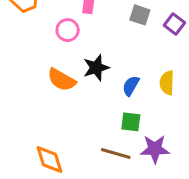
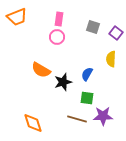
pink circle: (68, 30) -> (57, 37), moved
black star: (96, 68) -> (63, 82), moved
yellow semicircle: (167, 83) -> (111, 59), moved

